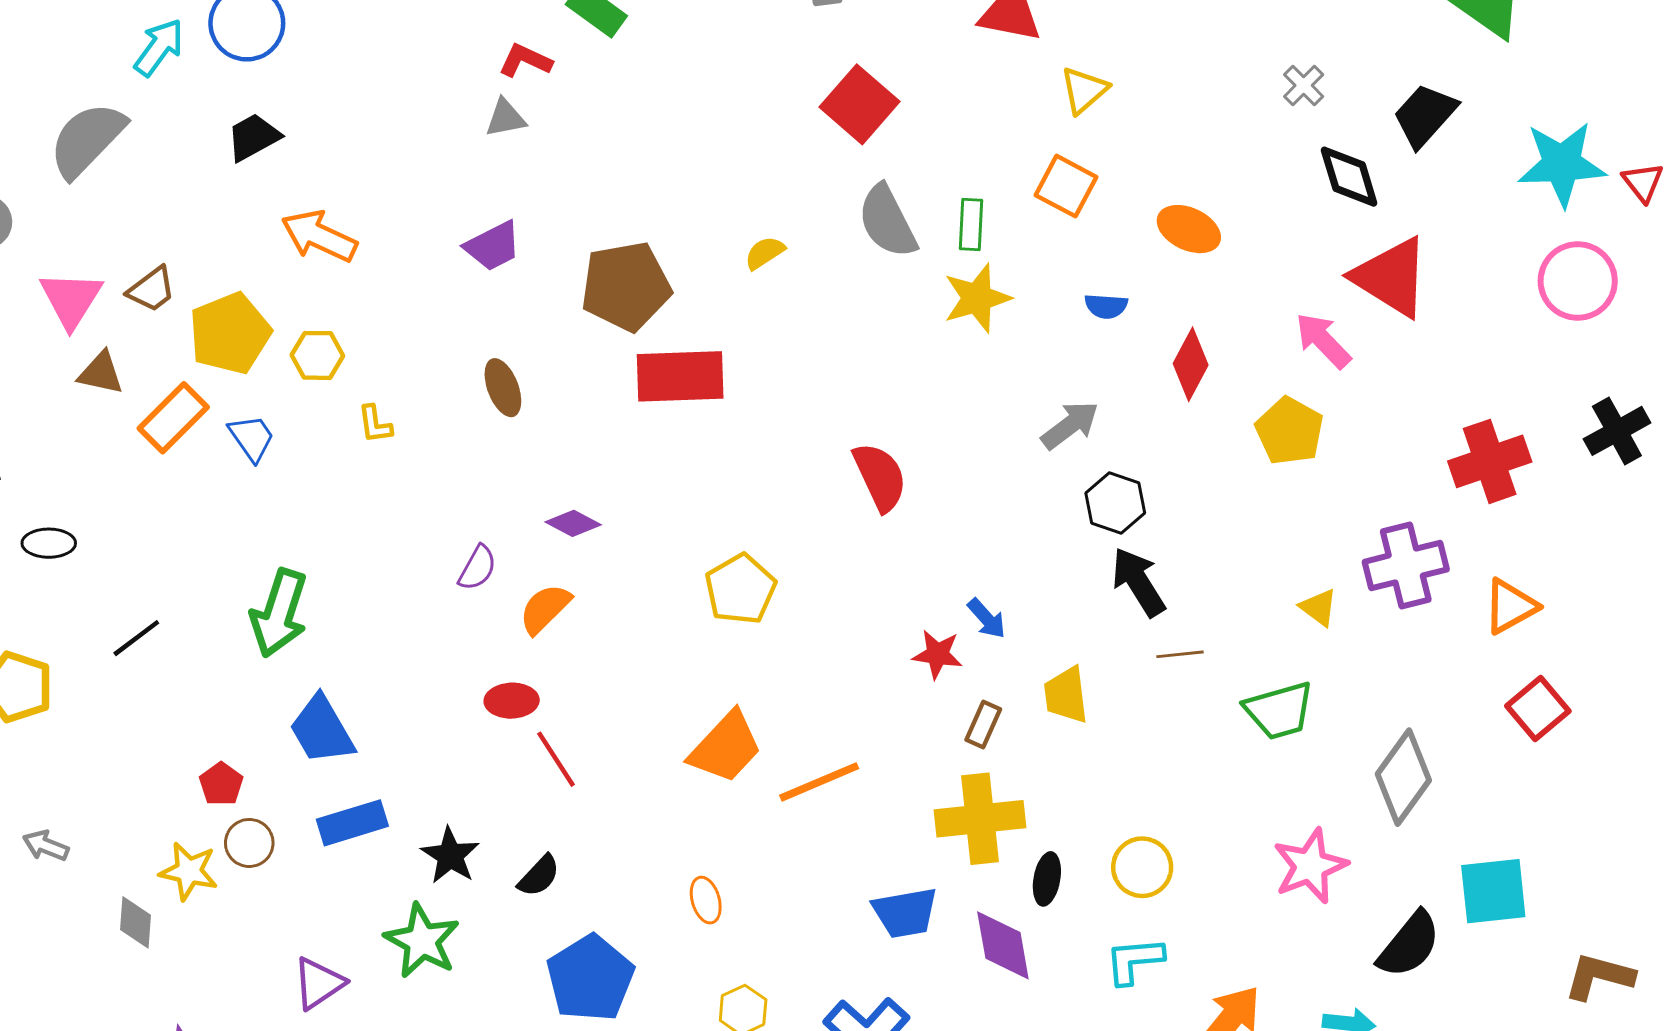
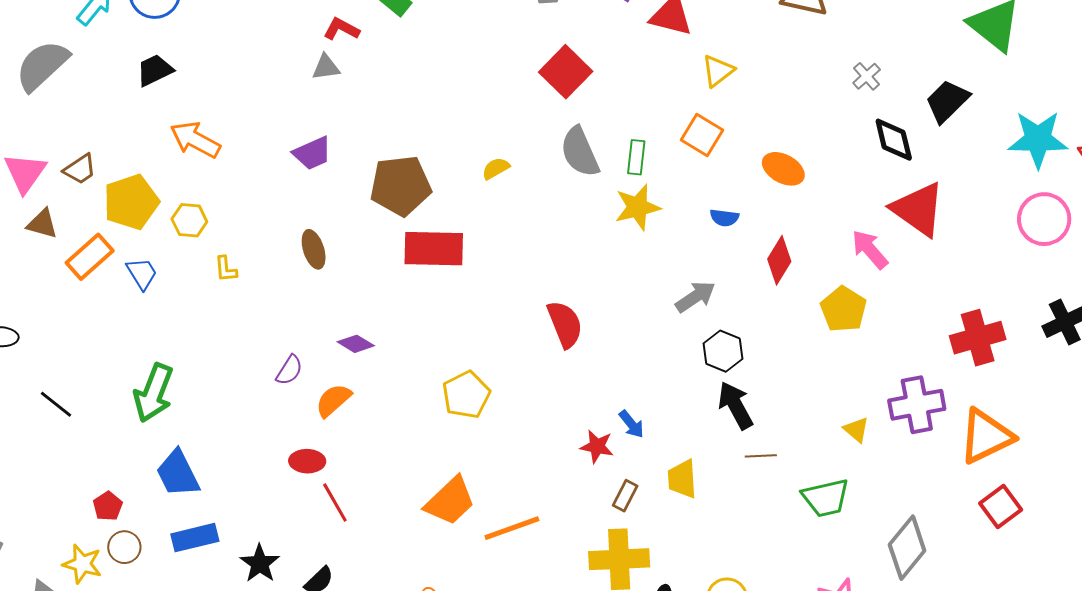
orange triangle: (1510, 606) -> (986, 436), size x1.5
black line: (136, 638) -> (56, 404), turned 72

